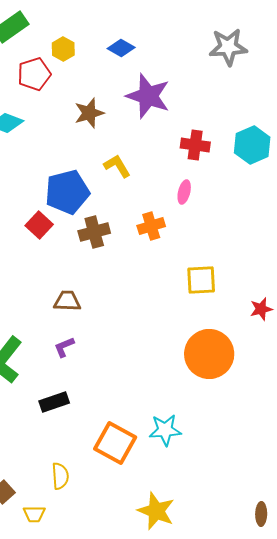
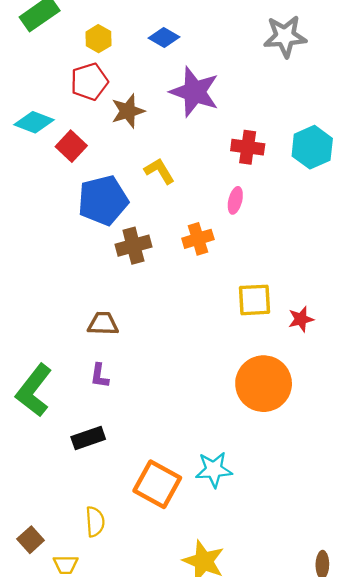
red pentagon: (34, 74) -> (89, 82), moved
red square: (39, 225) -> (71, 146), moved
red star: (261, 309) -> (301, 319), moved
purple L-shape: (64, 347) -> (100, 376), turned -60

